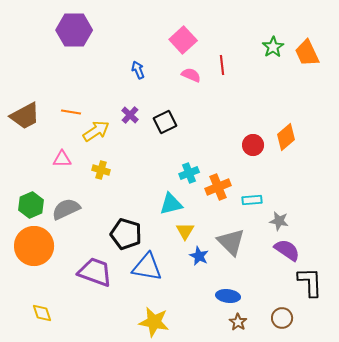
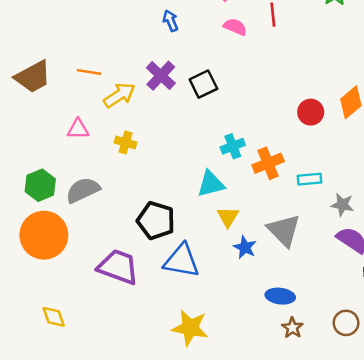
purple cross: (130, 115) -> (161, 76), size x1.4

